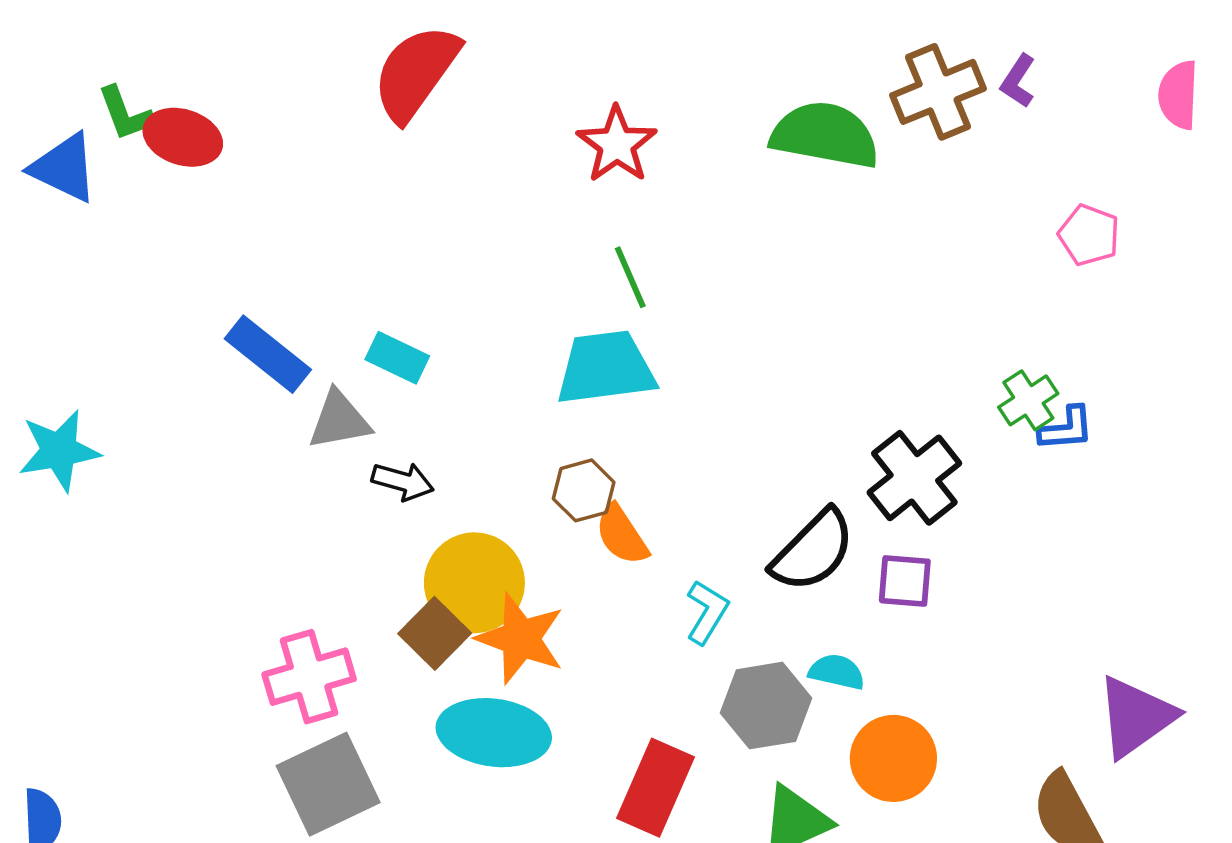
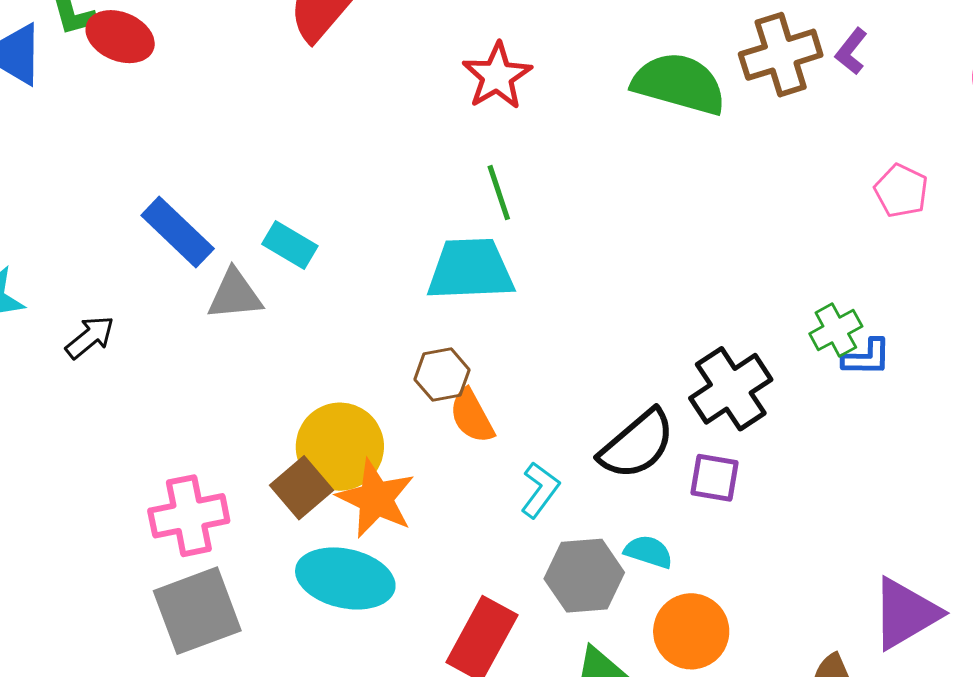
black arrow: (403, 481) -> (90, 337), moved, turned -60

